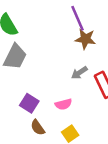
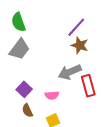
purple line: (77, 18) -> (76, 27), turned 55
gray arrow: (79, 73) -> (70, 72), size x1.6

